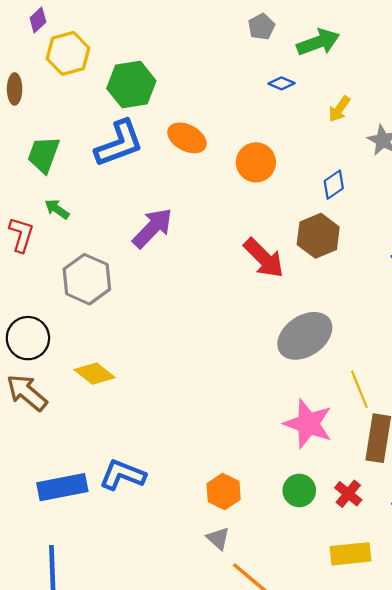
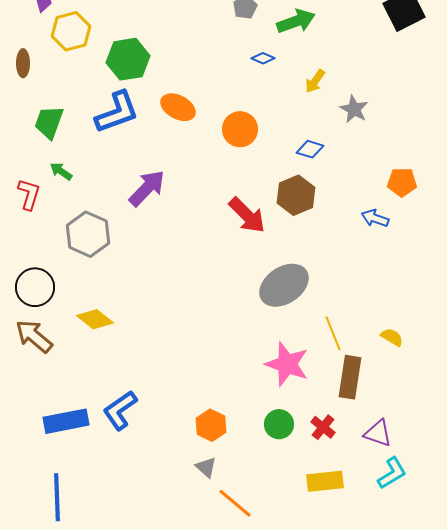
blue diamond: (334, 185) -> (310, 149), turned 52
blue L-shape: (122, 475) -> (120, 410), turned -57

